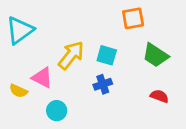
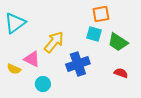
cyan square: (107, 55) -> (94, 34), moved
blue cross: (103, 84) -> (78, 64), size x1.6

